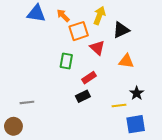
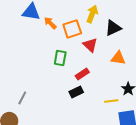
orange arrow: (63, 16) -> (50, 23), moved
gray line: (27, 102) -> (22, 98), turned -56

